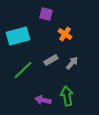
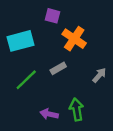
orange cross: (65, 34) -> (74, 39), size x1.5
gray arrow: (72, 63) -> (99, 75), moved

